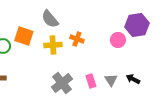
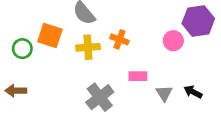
pink rectangle: (91, 81) -> (138, 76), moved, turned -72

